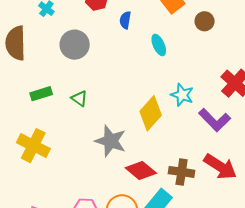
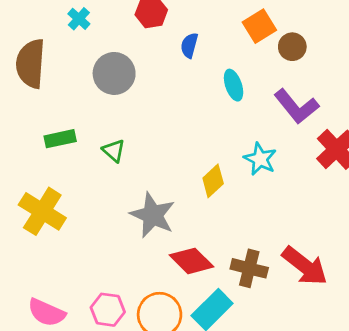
brown circle: (205, 21) -> (292, 47), moved
yellow diamond: (151, 113) -> (213, 181), size x0.7
purple L-shape: (215, 120) -> (296, 106), moved

